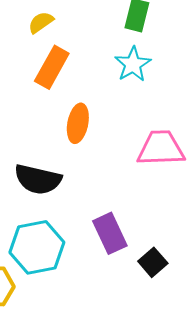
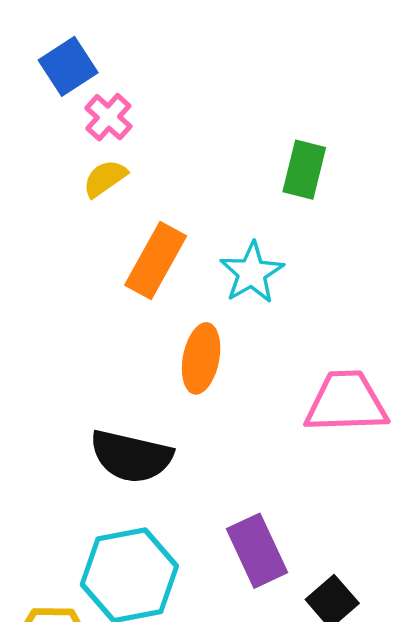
yellow semicircle: (41, 22) -> (105, 178), moved
cyan star: (133, 64) -> (252, 273), moved

